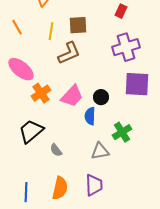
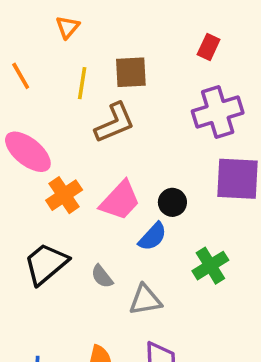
blue semicircle: (90, 116) -> (153, 237), turned -138
gray semicircle: (56, 150) -> (102, 276), moved
gray triangle: (100, 151) -> (145, 300), moved

